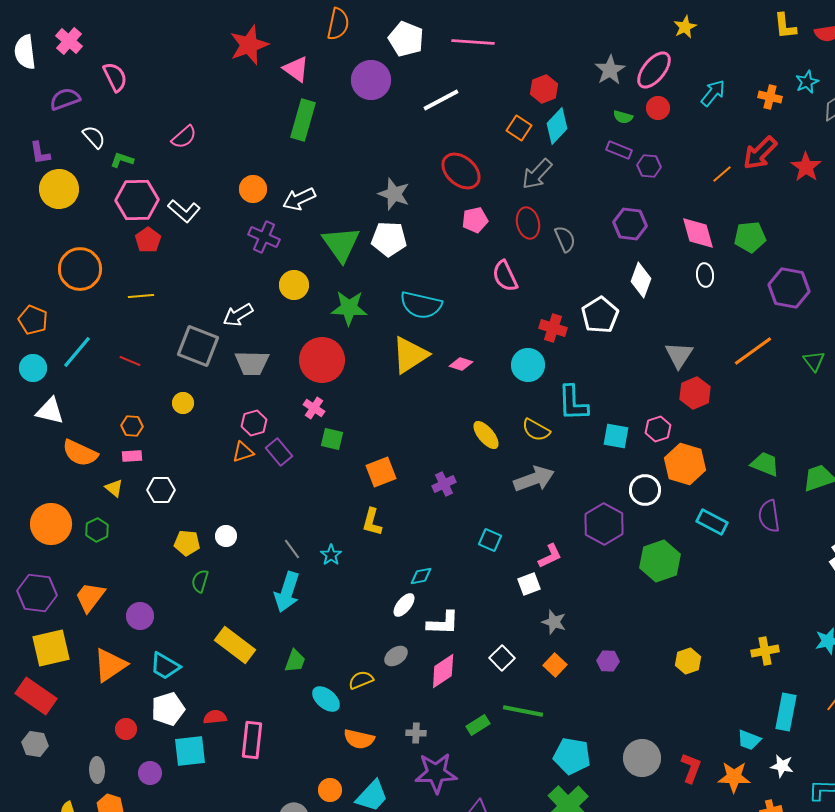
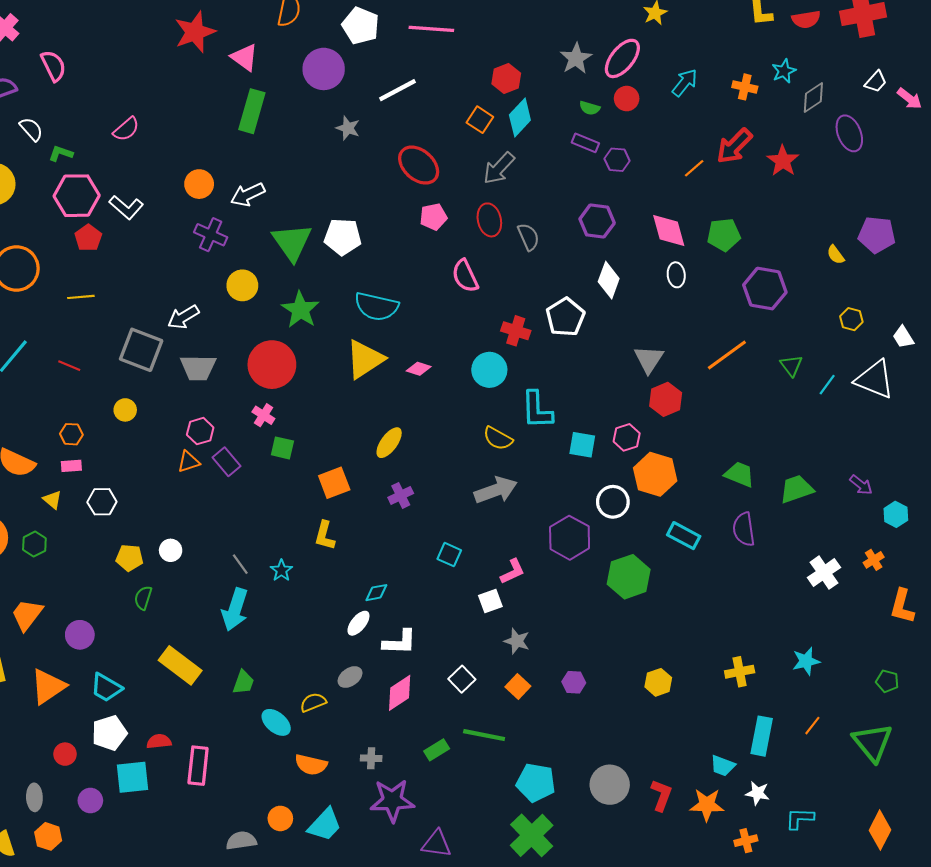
gray star: (394, 194) -> (348, 128), moved, size x0.7
green star: (349, 308) -> (300, 310), turned 30
yellow ellipse: (486, 435) -> (389, 443), moved, turned 76

